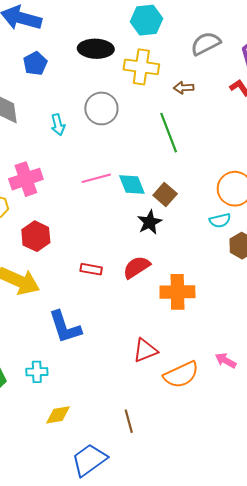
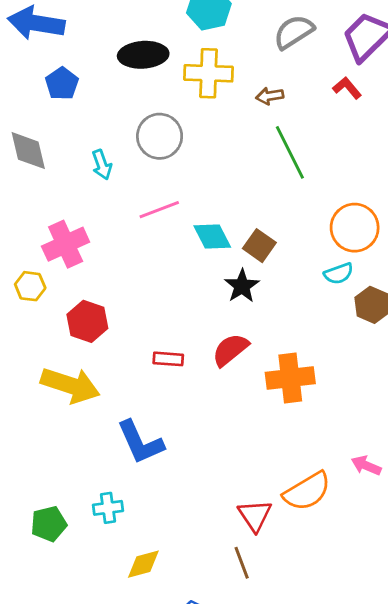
green line: (169, 133) -> (290, 152), moved
pink line: (96, 178) -> (159, 210), moved
red triangle: (145, 350) -> (255, 516), moved, turned -36

